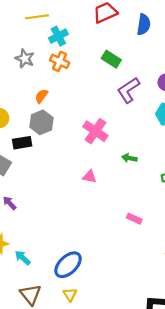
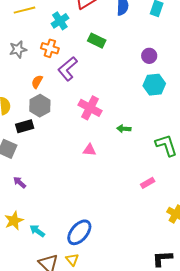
cyan cross: (58, 36) -> (60, 21), moved
gray star: (25, 59) -> (18, 49), turned -30
purple L-shape: (128, 90) -> (68, 69), moved
pink rectangle: (134, 219) -> (148, 183), moved, turned -48
yellow triangle: (70, 294) -> (72, 260), moved

